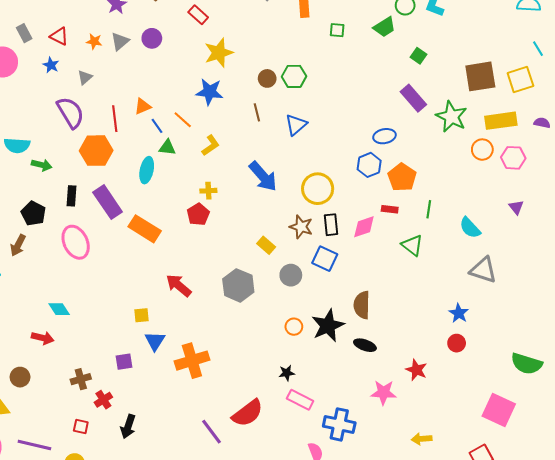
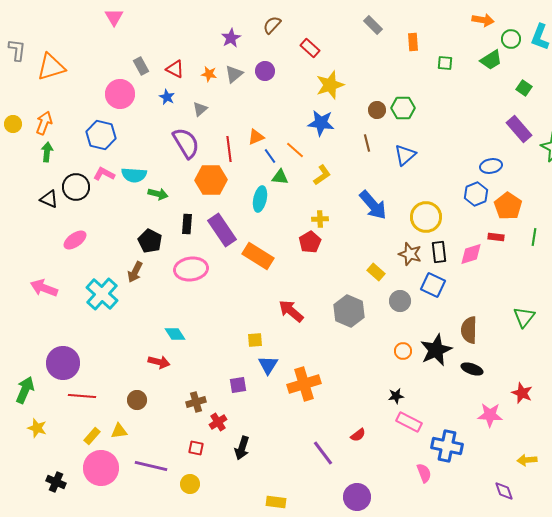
pink ellipse: (76, 242) -> (191, 269), turned -72
green triangle: (412, 245) -> (524, 317), moved, turned 30
red semicircle: (248, 413) -> (358, 435), size x0.5

